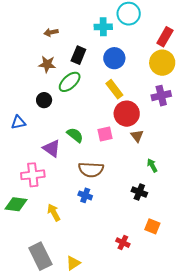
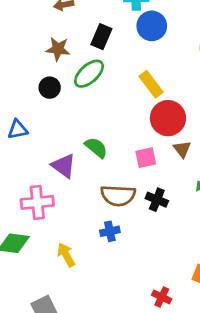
blue circle: (114, 58) -> (152, 26), moved
black circle: (44, 100) -> (50, 88), moved
pink square: (105, 134) -> (146, 158), moved
black cross: (139, 192) -> (157, 200), moved
blue cross: (85, 195) -> (110, 231), turned -32

